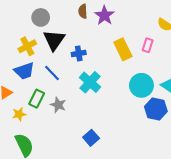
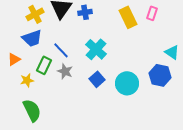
blue cross: (79, 53) -> (85, 12), moved
blue line: (52, 73) -> (61, 50), moved
cyan circle: (141, 85) -> (127, 83), moved
blue square: (91, 138) -> (97, 79), moved

